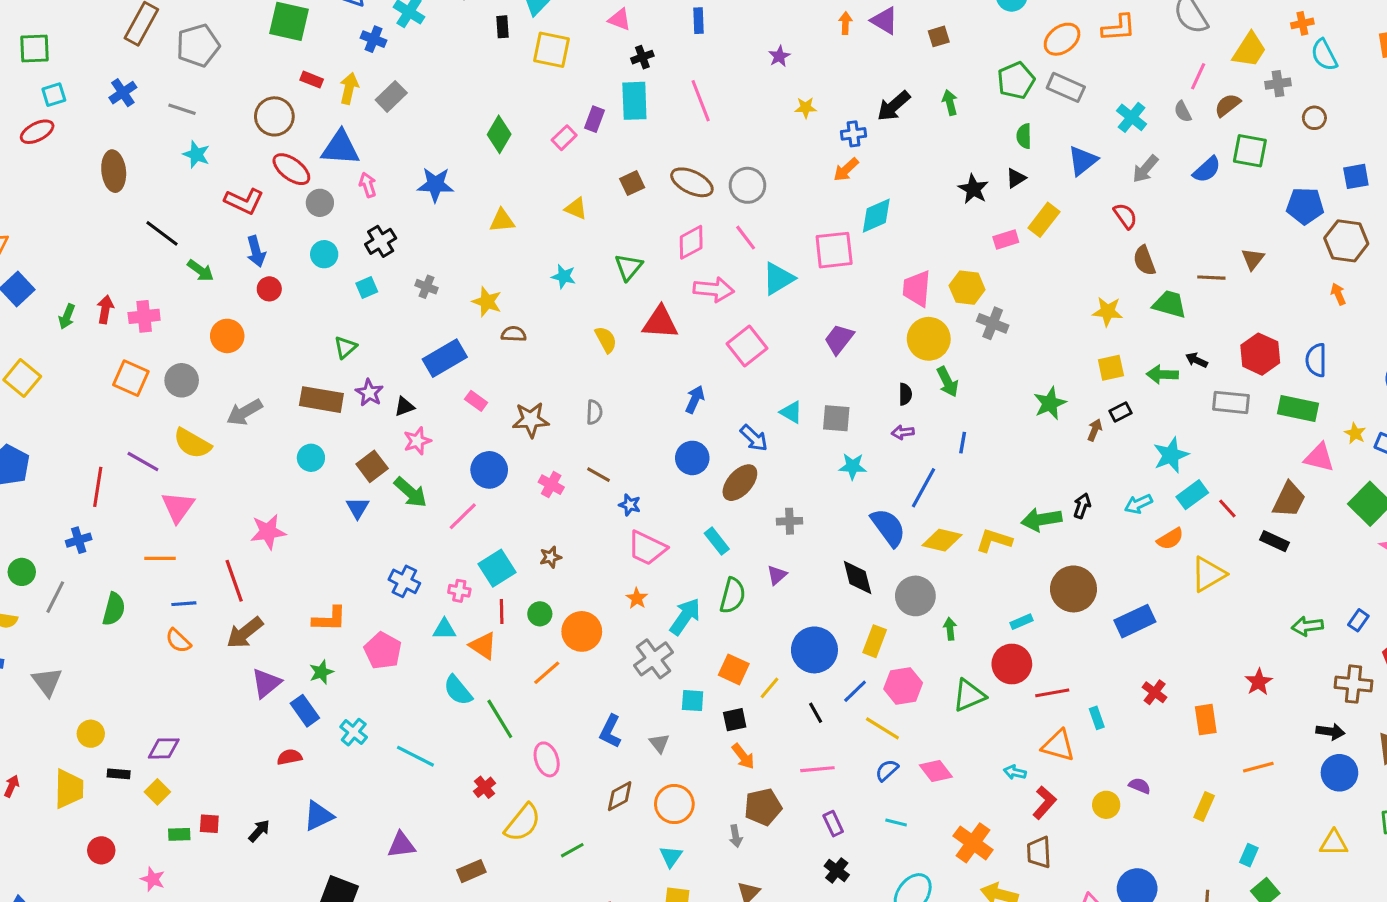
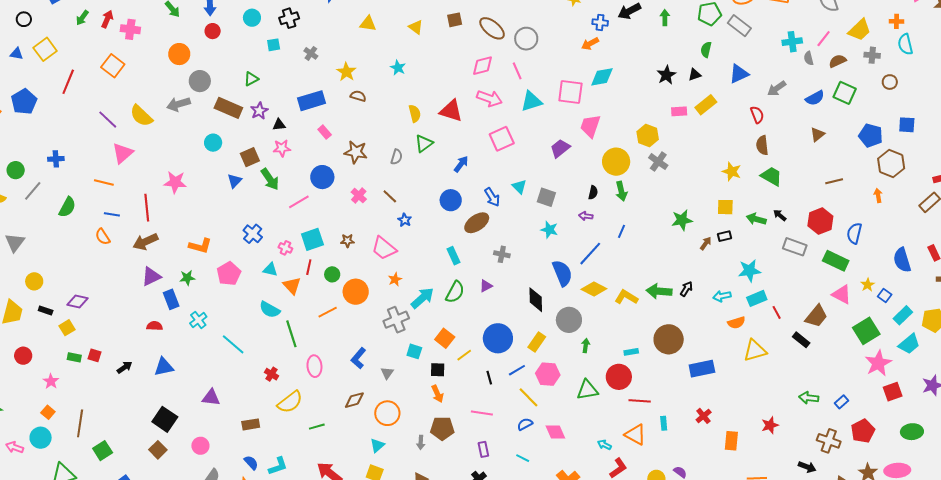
cyan cross: (1132, 117) -> (792, 42), moved, turned 30
brown triangle: (1253, 259) -> (818, 134), moved
green triangle: (629, 267) -> (424, 143), moved
brown line: (1211, 278) -> (834, 181), moved, turned -30
pink trapezoid: (917, 289) -> (590, 126), moved
gray circle: (182, 380) -> (200, 81), moved
red line: (98, 487) -> (68, 82), moved
pink trapezoid: (647, 548) -> (384, 248), moved
cyan semicircle: (458, 690) -> (270, 310), turned -35
red cross: (484, 787) -> (272, 374), turned -32

